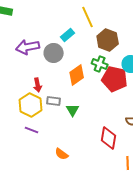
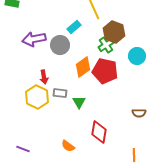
green cross: (100, 64) -> (106, 45), moved, turned 35
red pentagon: (115, 79) -> (105, 71), moved
purple line: (32, 130) -> (23, 149), moved
red diamond: (109, 138) -> (99, 132), moved

